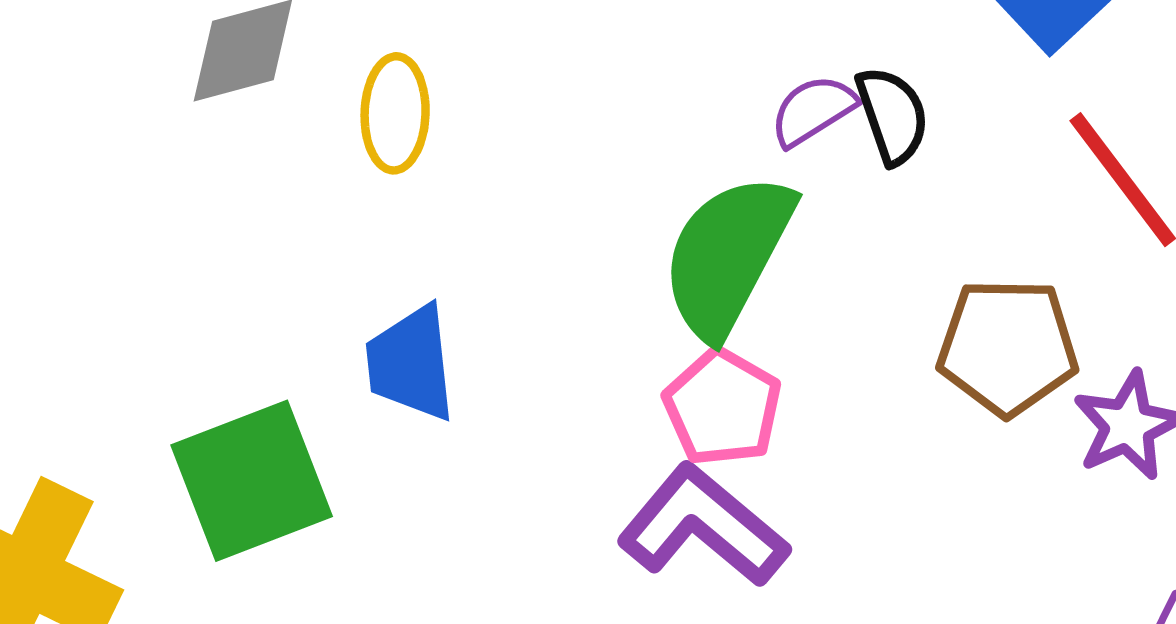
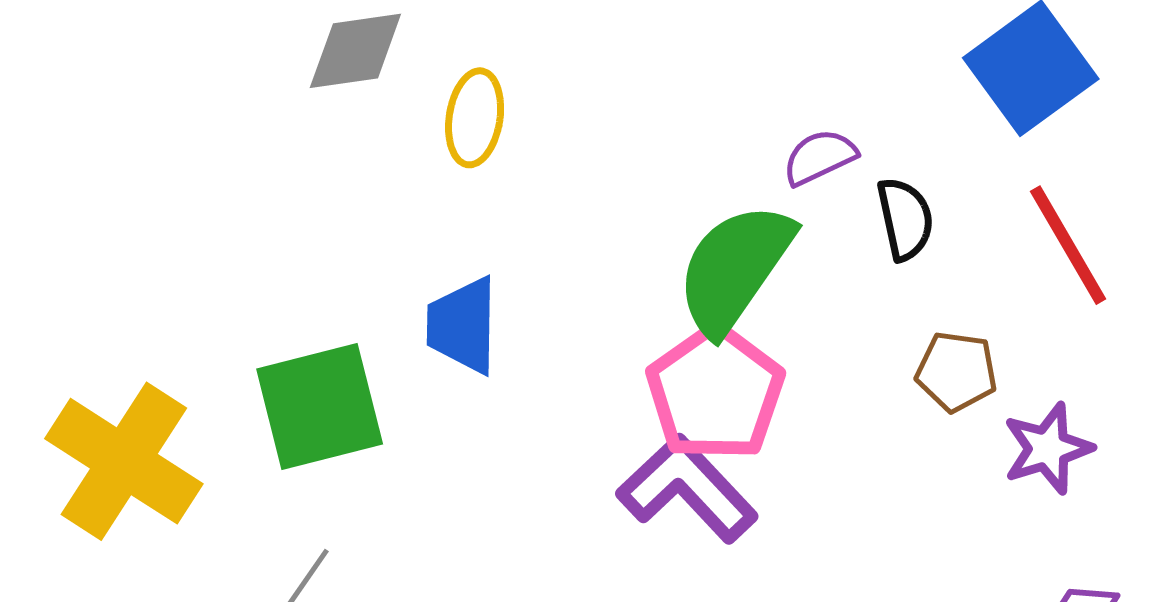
black semicircle: (892, 115) -> (905, 219), moved
brown pentagon: (1008, 347) -> (956, 372), size x0.7
pink pentagon: (723, 407) -> (715, 393), size x1.4

